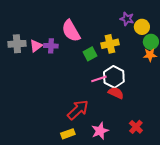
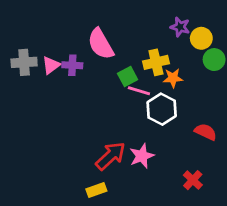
orange star: (150, 55) -> (173, 78), moved
pink line: (99, 79) -> (139, 91), moved, turned 35
red semicircle: (116, 93) -> (206, 132), moved
pink star: (100, 131) -> (142, 156), moved

